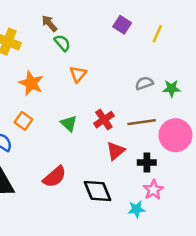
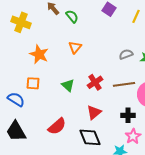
green semicircle: (62, 43) -> (72, 16), moved
orange square: (23, 121) -> (33, 83), turned -32
red triangle: (116, 151) -> (94, 112), moved

